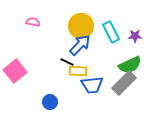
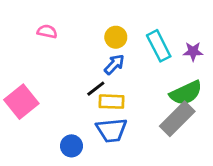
yellow circle: (81, 26) -> (116, 37), size x0.6
blue arrow: (80, 45) -> (114, 64), size x0.7
black line: (67, 62) -> (96, 89), turned -64
blue trapezoid: (92, 85) -> (112, 130), moved

